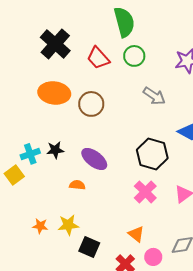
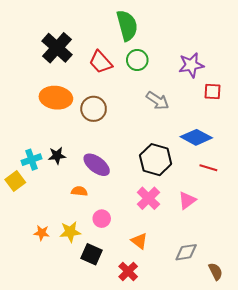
pink circle: (153, 257) -> (102, 219), moved

